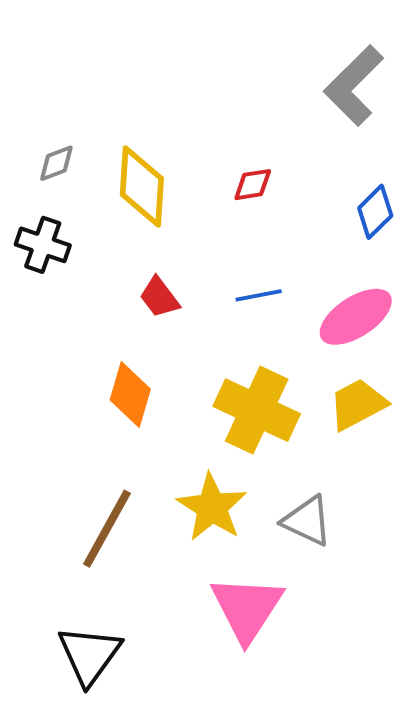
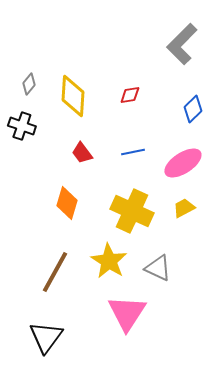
gray diamond: (56, 163) -> (29, 84), turned -30
yellow trapezoid: (358, 404) -> (184, 208), size x0.7

